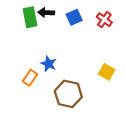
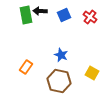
blue star: (49, 64) -> (61, 55), moved
yellow square: (107, 72) -> (92, 73), moved

